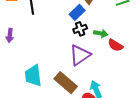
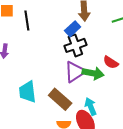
black cross: (80, 29) -> (75, 45), size x1.5
green arrow: (101, 33) -> (93, 73), moved, size x1.5

